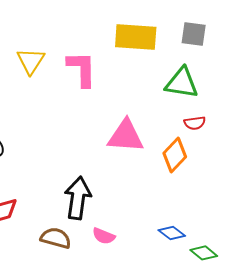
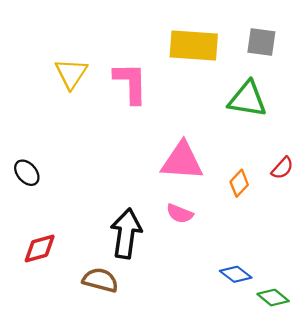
red semicircle: (195, 123) -> (282, 168), moved, turned -40
orange diamond: (175, 155) -> (239, 183), size x0.7
pink semicircle: (104, 236) -> (180, 214), moved

